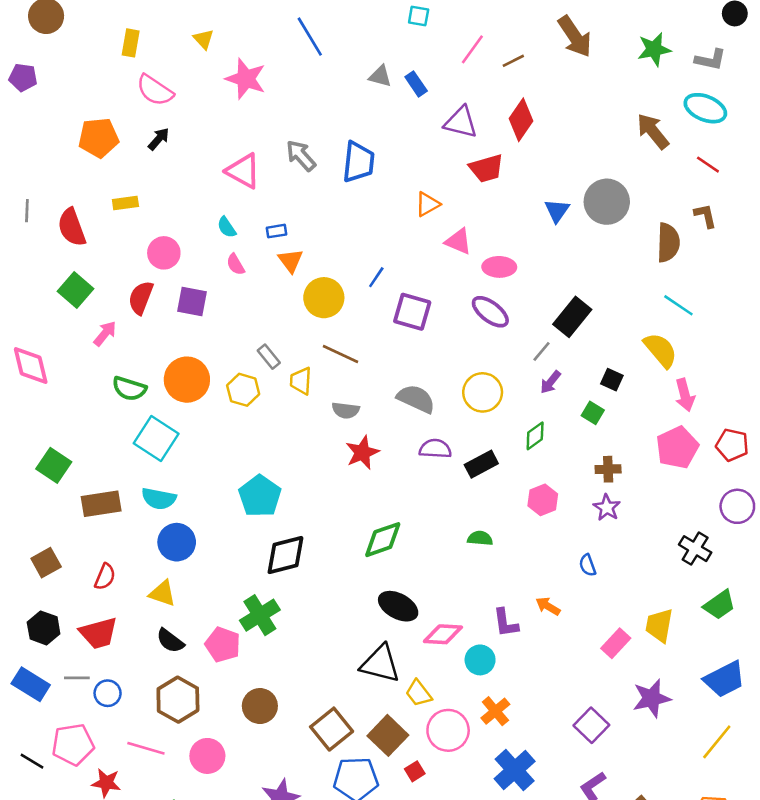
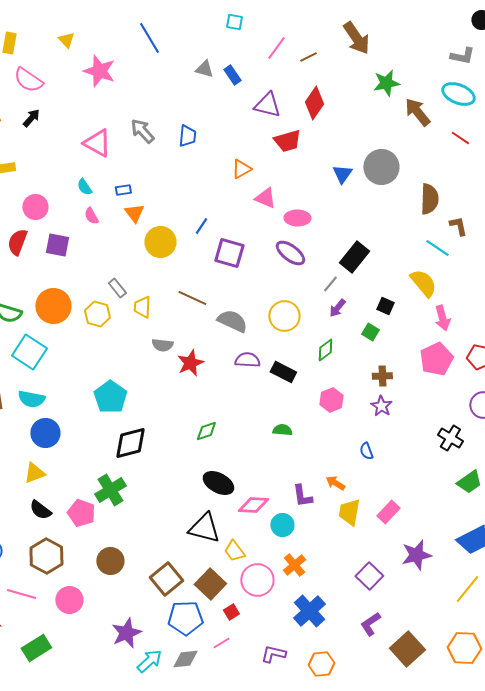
green star: (654, 49) -> (386, 83), moved
blue trapezoid: (358, 162) -> (187, 136), size x0.7
brown L-shape: (705, 216) -> (458, 226), moved
brown line: (341, 354) -> (192, 298), moved
gray semicircle: (346, 410) -> (162, 345), moved
black rectangle: (481, 464) -> (283, 372), turned 55
green diamond: (383, 540) -> (206, 431), size x0.7
yellow triangle: (163, 593) -> (34, 473), turned -40
yellow trapezoid: (659, 625) -> (349, 512), moved

